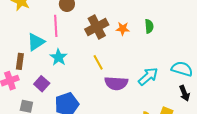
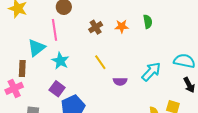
brown cross: (97, 27) -> (96, 27), size x0.6
purple semicircle: (116, 83) -> (120, 81), size x0.6
purple square: (42, 84) -> (57, 89), moved

